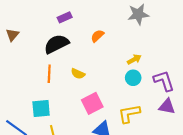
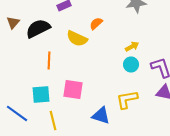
black semicircle: (56, 44) -> (38, 28), moved
yellow semicircle: (78, 74) -> (77, 38), moved, size x1.5
pink square: (92, 103) -> (73, 89), moved, turned 35

